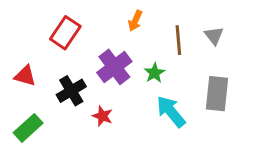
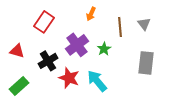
cyan arrow: (171, 112) -> (97, 81), moved
red star: (102, 116) -> (69, 78), size x1.5

